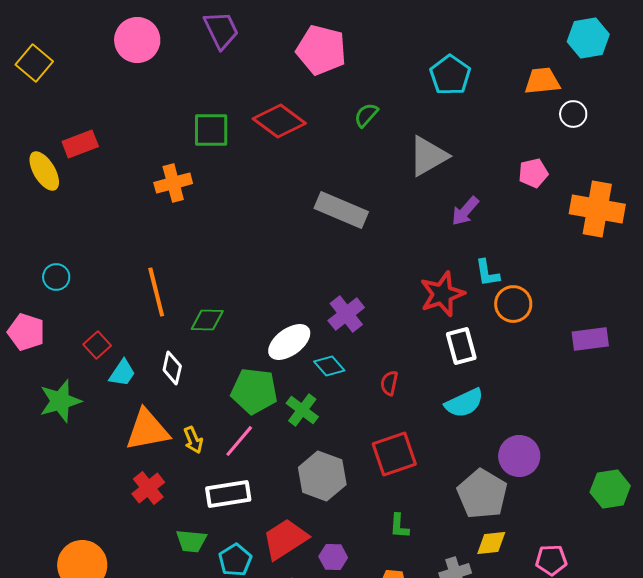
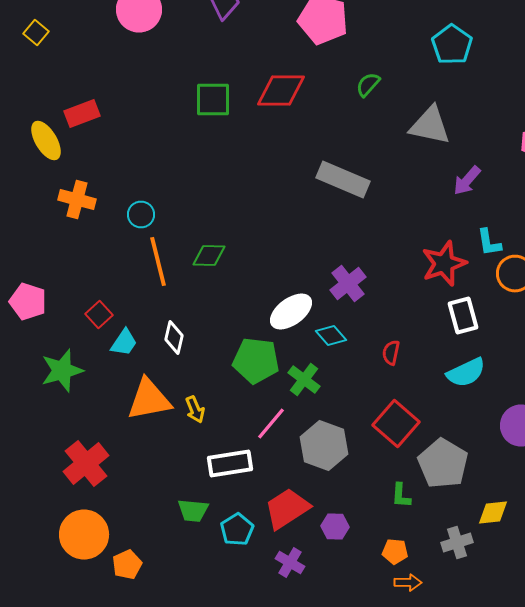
yellow square: (34, 63) -> (36, 32), size x0.7
red diamond: (279, 121) -> (281, 90), turned -36
gray triangle: (428, 156) -> (430, 126), turned 42
orange cross: (173, 183) -> (77, 200), moved, turned 30
cyan circle: (56, 277) -> (141, 214), moved
green diamond: (207, 320) -> (209, 256), moved
pink line: (239, 441) -> (271, 424), moved
red square: (394, 454) -> (396, 424), turned -30
red cross: (148, 488) -> (86, 464), moved, size x1.4
gray pentagon: (482, 494) -> (443, 464), moved

